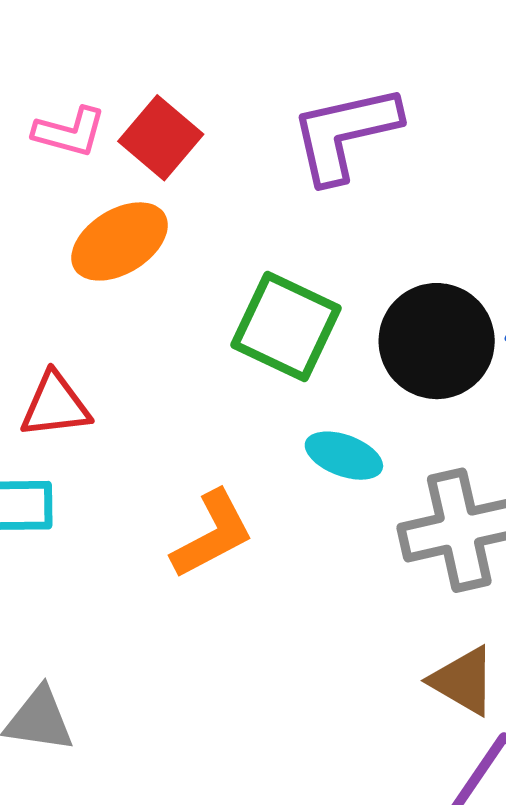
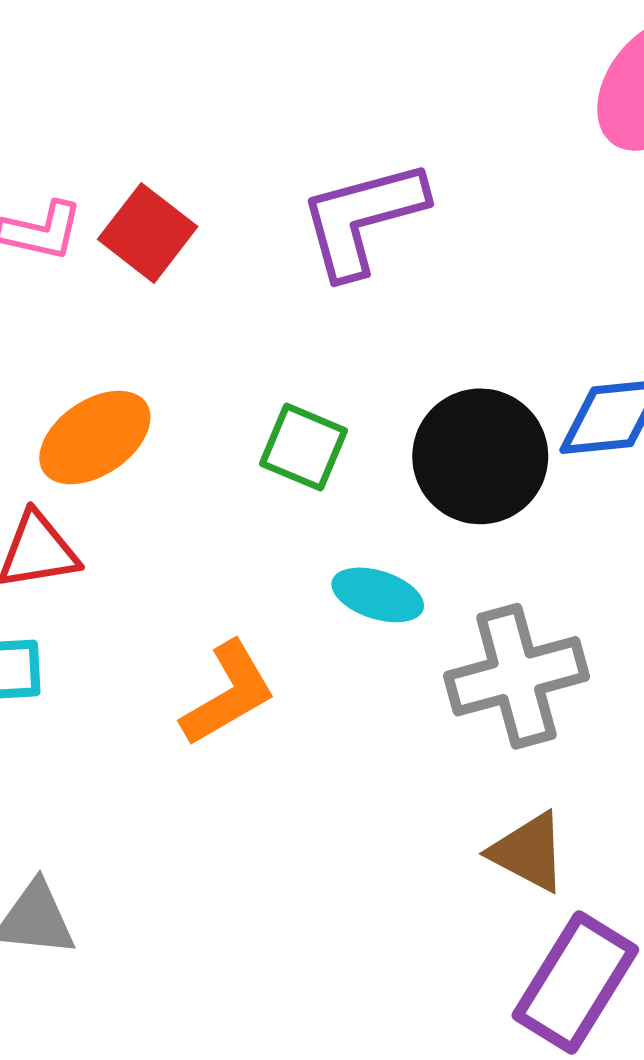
orange ellipse: (120, 241) -> (95, 438), moved
green square: (286, 327) -> (303, 447), size x0.7

